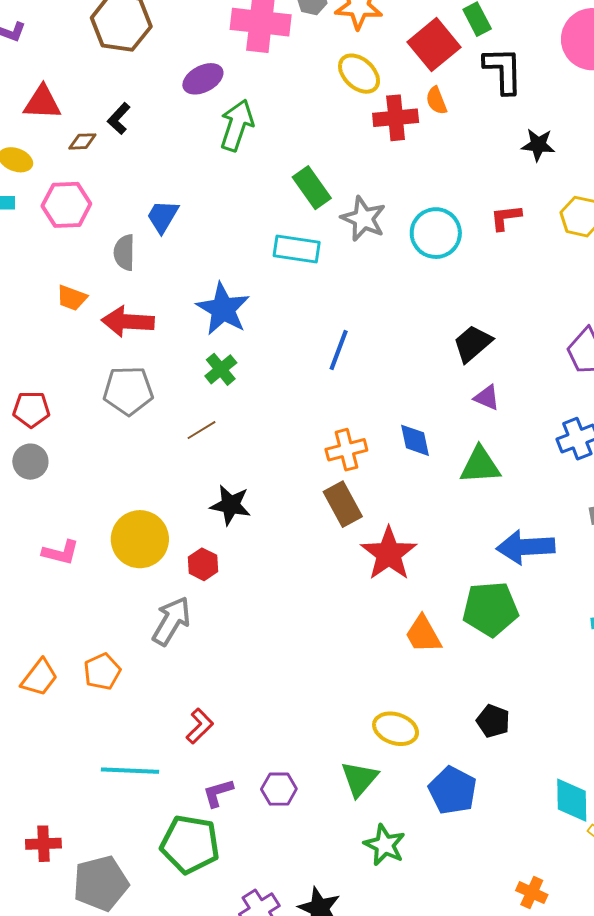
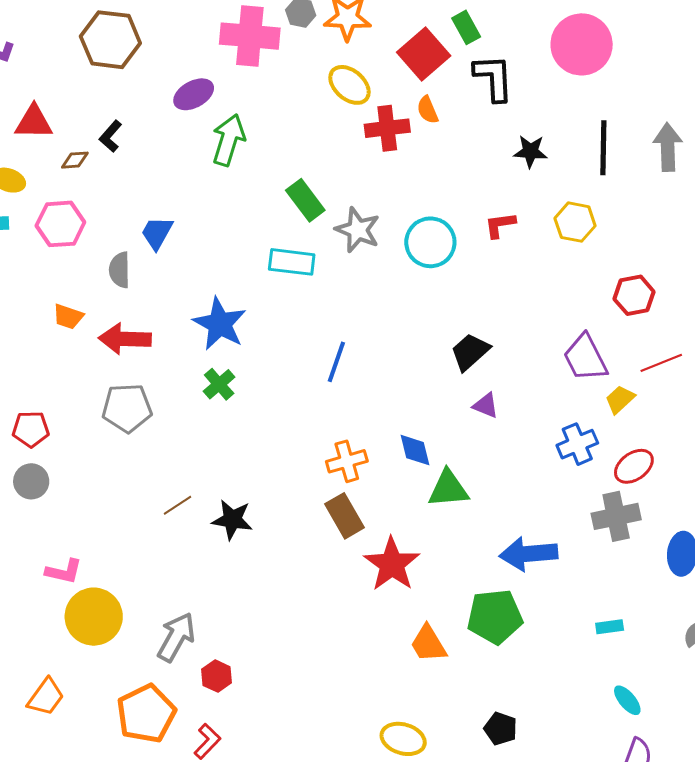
brown line: (201, 430) -> (177, 505), moved
green triangle: (480, 465) -> (448, 489), moved
yellow circle: (140, 539) -> (94, 617), moved
red hexagon: (203, 564) -> (217, 676), moved
orange pentagon: (102, 672) -> (146, 714), moved, size x1.6

